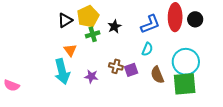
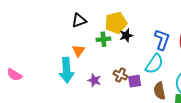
yellow pentagon: (88, 16) -> (116, 23), moved
blue L-shape: (150, 24) -> (162, 40), turned -60
cyan semicircle: (147, 49) -> (154, 64), size x1.5

